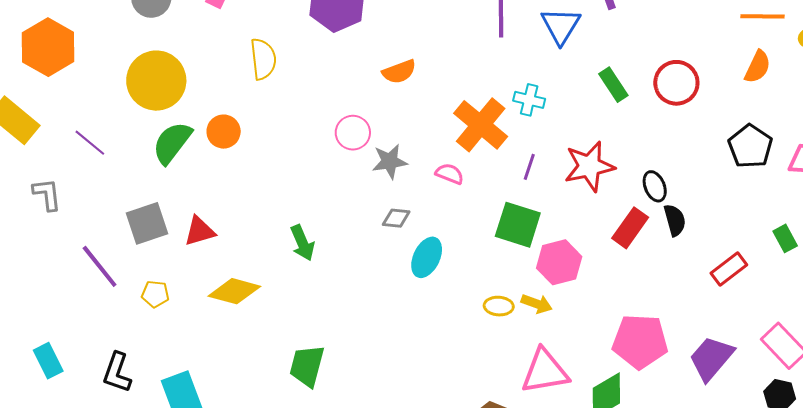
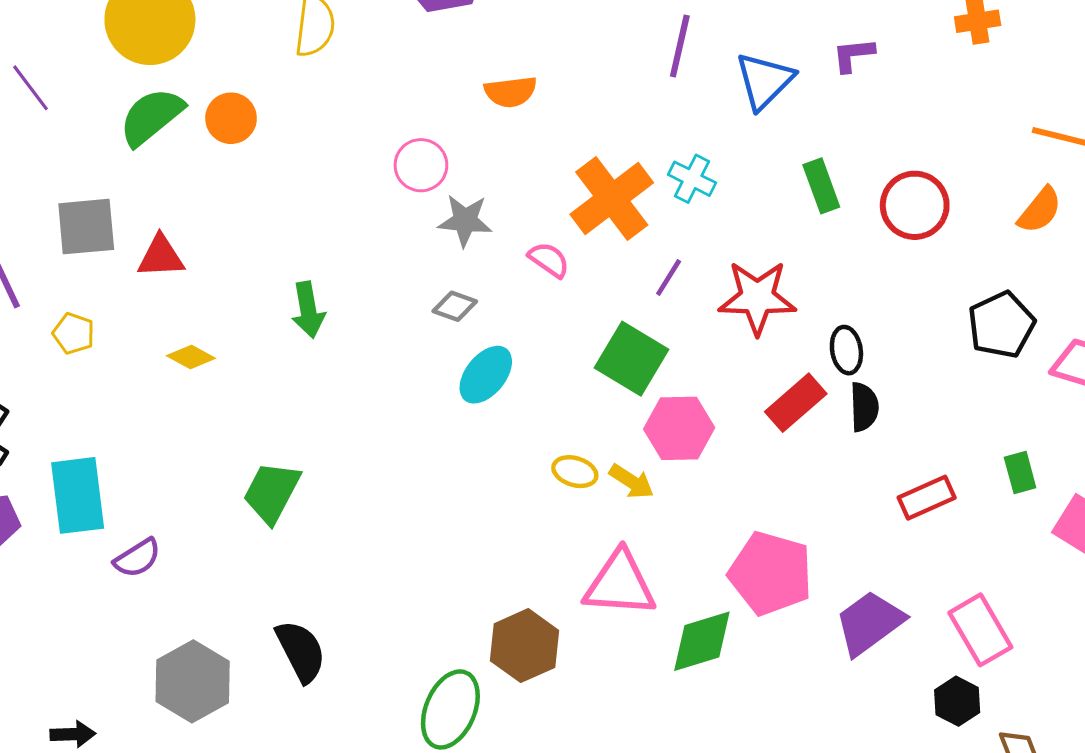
yellow diamond: (234, 291) -> (191, 357), size x0.6

